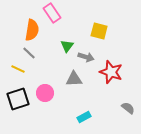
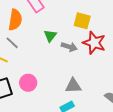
red star: (111, 72) -> (94, 43), moved
gray triangle: (74, 79) -> (73, 86), moved

